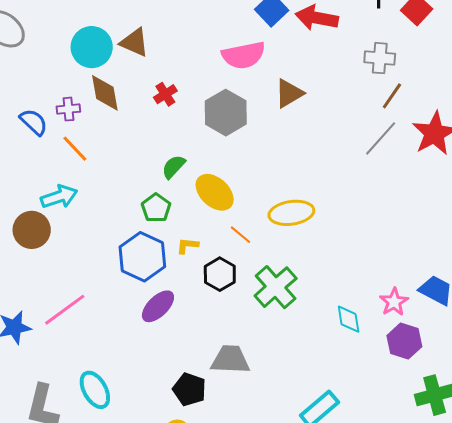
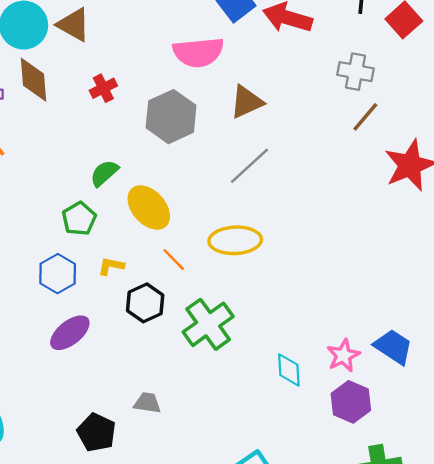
gray line: (381, 138) -> (250, 166), moved
blue hexagon: (142, 257) -> (58, 274), size x0.7
gray trapezoid: (230, 360) -> (147, 403), size x0.6

